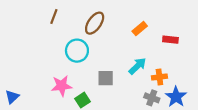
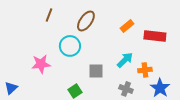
red rectangle: (170, 40) -> (155, 36), size x1.5
pink star: (62, 86) -> (41, 64), moved
gray cross: (152, 98) -> (126, 89), moved

